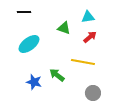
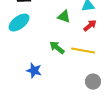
cyan ellipse: (29, 44) -> (19, 23), moved
green arrow: (57, 75) -> (57, 48), moved

